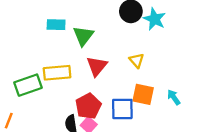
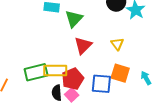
yellow rectangle: (57, 73) -> (55, 71), moved
green rectangle: (28, 85) -> (36, 72), moved

